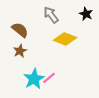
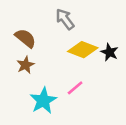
black star: (86, 14) -> (109, 52), moved
pink line: (49, 78) -> (75, 88), moved

